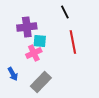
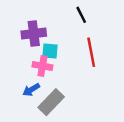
pink cross: (34, 53) -> (42, 66), turned 35
blue arrow: (13, 74) -> (31, 90), moved, turned 88

